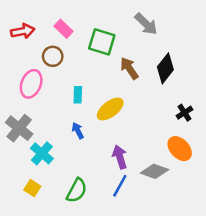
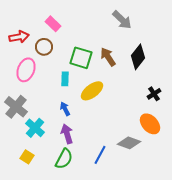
red arrow: (23, 31) -> (19, 37), moved
green square: (102, 42) -> (81, 58), moved
purple arrow: (120, 157) -> (67, 134), moved

